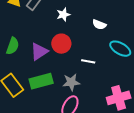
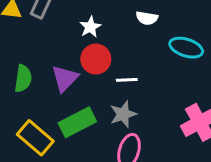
white star: (63, 15) -> (90, 27), moved
white line: (88, 61) -> (127, 80), moved

